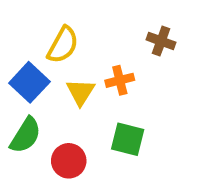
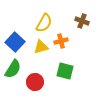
yellow semicircle: (63, 45) -> (44, 23), moved
yellow triangle: (81, 92) -> (41, 47), turned 42

